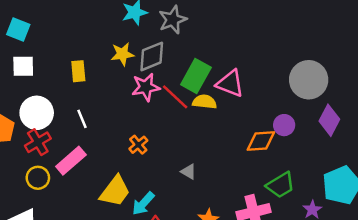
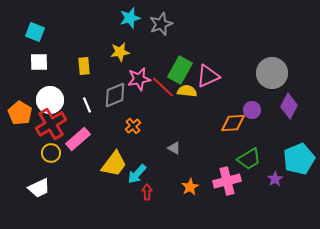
gray diamond: (152, 56) -> (115, 95), moved
pink triangle: (230, 83) -> (208, 76), turned -45
red cross: (38, 142) -> (51, 124), size x1.4

